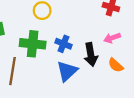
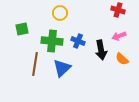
blue triangle: (67, 71) -> (62, 68), moved

